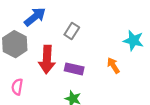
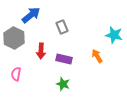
gray rectangle: (72, 31) -> (62, 27), turned -56
red arrow: (47, 60) -> (41, 51), size x0.7

